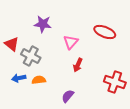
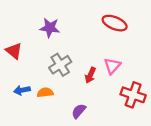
red ellipse: (105, 32) -> (115, 23), moved
pink triangle: (71, 42) -> (112, 66), moved
gray cross: (31, 56) -> (60, 65), moved, turned 30

